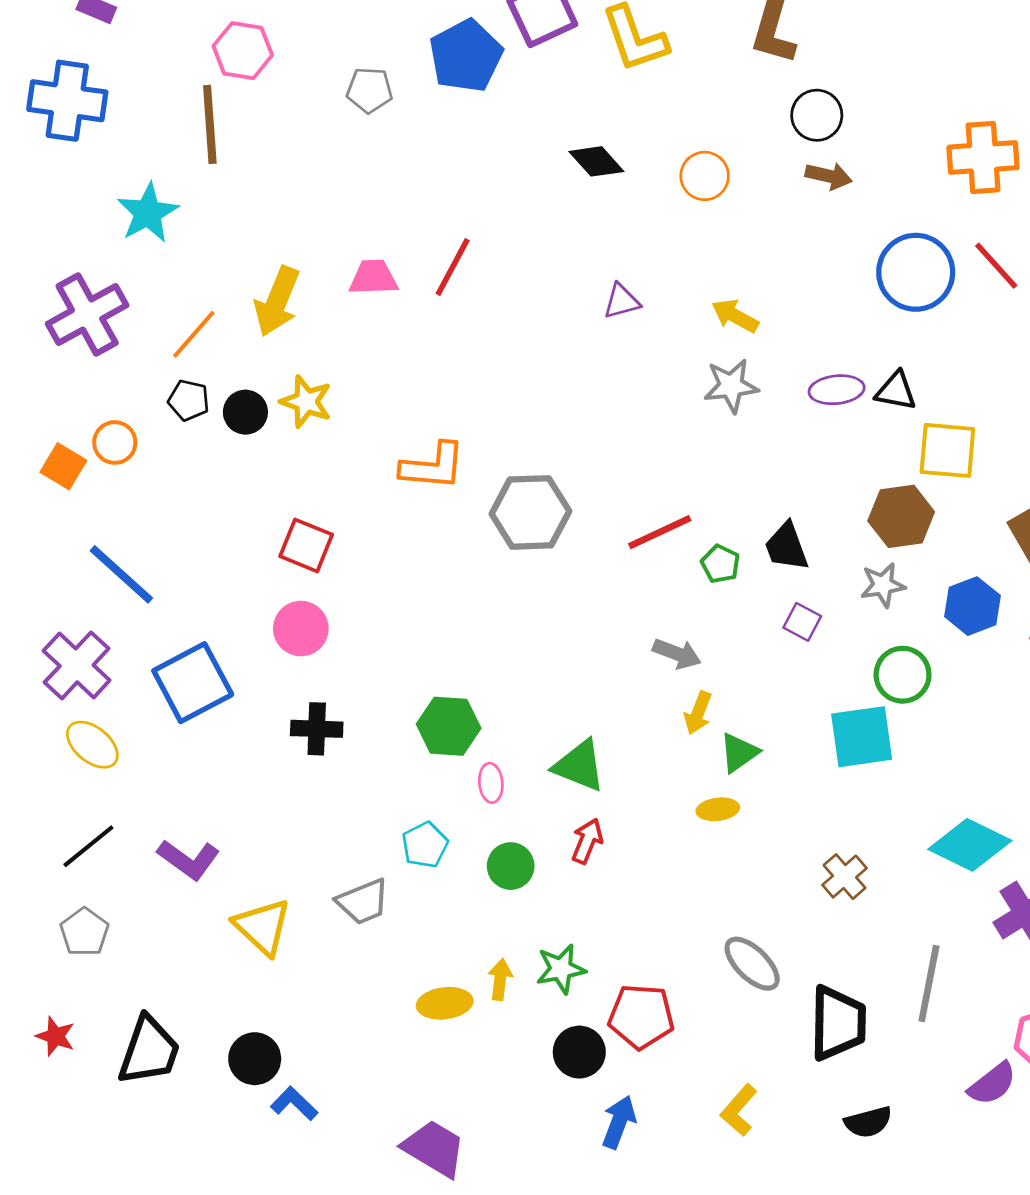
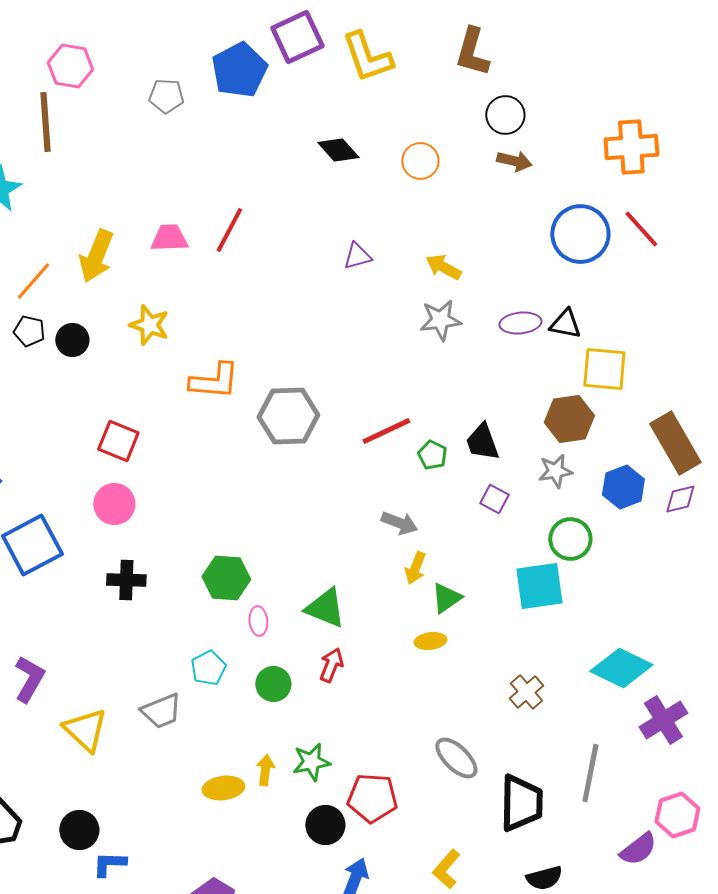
yellow star: (306, 402) -> (149, 325), moved
purple L-shape: (189, 859) -> (29, 679), turned -96
blue L-shape: (294, 1104) -> (109, 864), turned -42

